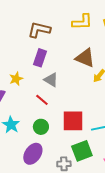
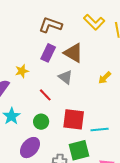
yellow L-shape: (82, 22) -> (94, 22), turned 40
brown triangle: (85, 58) -> (73, 53), moved
gray triangle: (51, 80) -> (65, 77), moved

